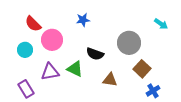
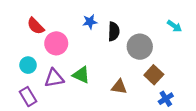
cyan circle: (25, 50) -> (28, 65), moved
black semicircle: (95, 54) -> (114, 31), moved, turned -108

